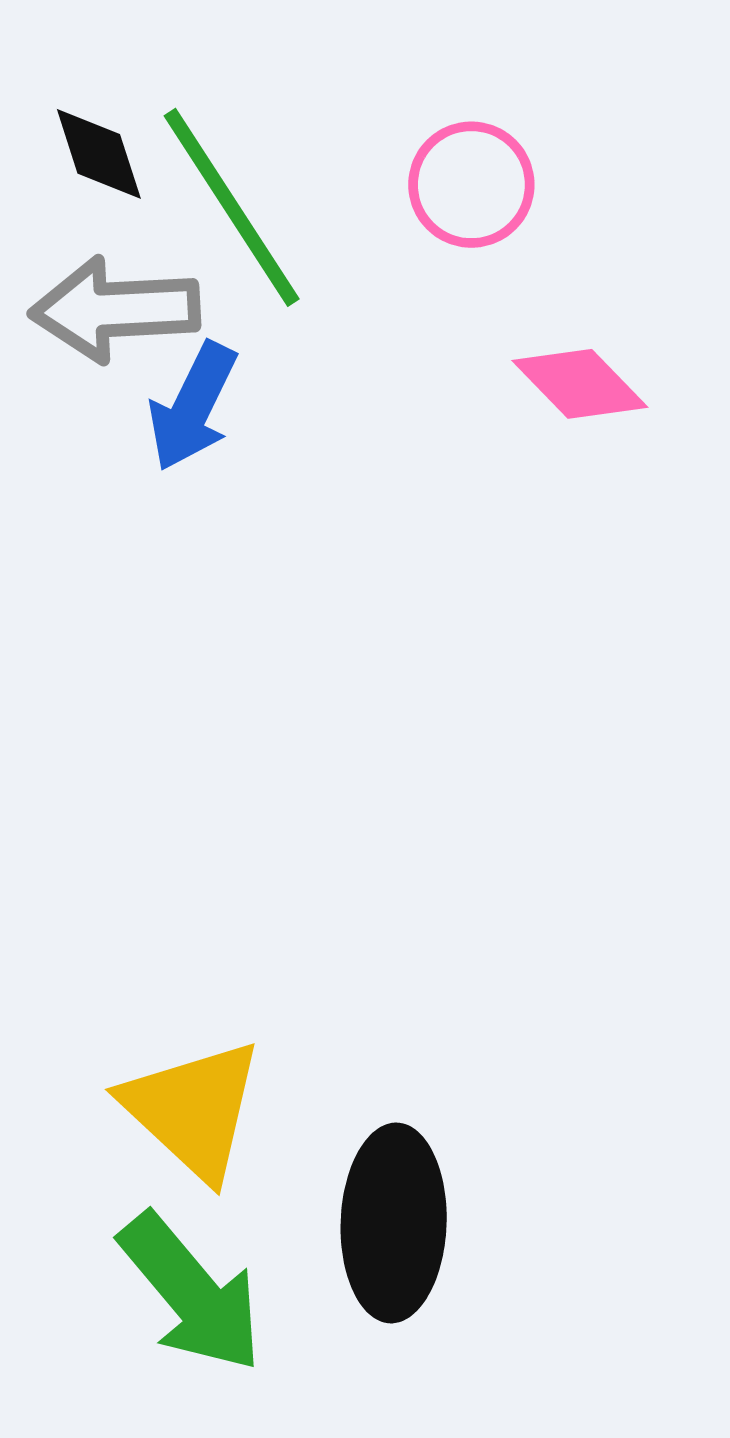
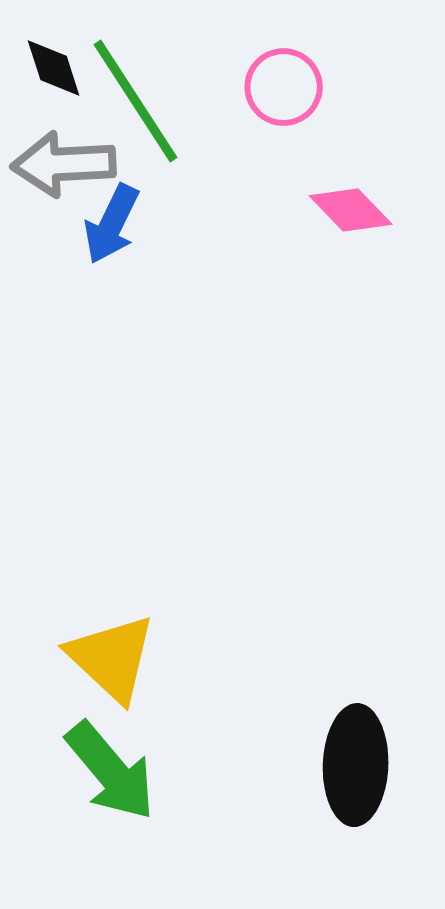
black ellipse: (394, 1223) -> (356, 765), moved

